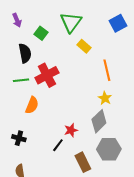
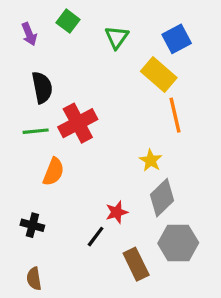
green triangle: (71, 22) -> (117, 37), size x0.7
blue square: (118, 23) -> (177, 39), moved
green square: (41, 33) -> (68, 21), moved
yellow rectangle: (84, 46) -> (159, 75), moved, size x1.5
yellow star: (105, 98) -> (151, 160), moved

